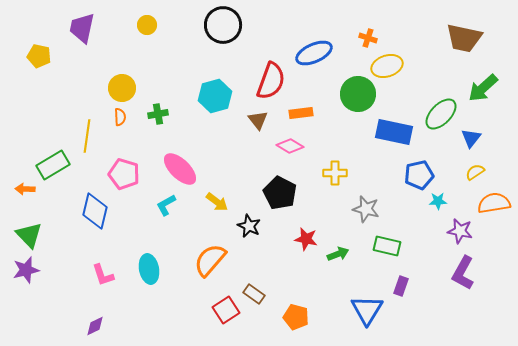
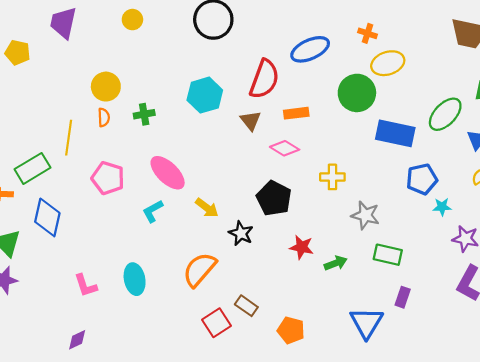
blue diamond: (95, 211) -> (47, 217), moved

